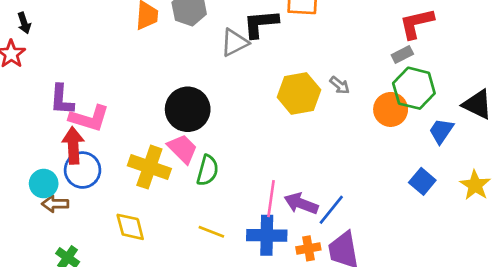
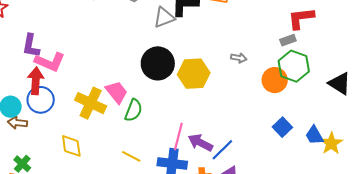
gray arrow: (340, 85) -> (239, 58), turned -35
yellow hexagon: (299, 94) -> (194, 74), moved
black circle: (188, 109) -> (158, 63), moved
blue trapezoid: (441, 131) -> (314, 135), moved, turned -70
blue square: (422, 181) -> (282, 127), moved

